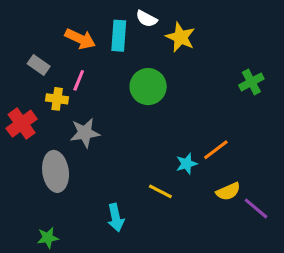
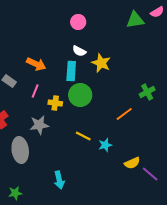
cyan rectangle: (119, 36) -> (71, 71), moved
yellow cross: (57, 99) -> (55, 103), moved
orange line: (216, 150) -> (124, 114), moved
yellow line: (160, 191) -> (83, 136), moved

